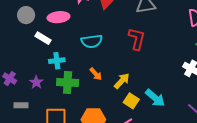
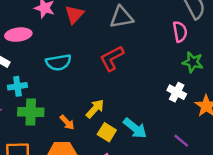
red L-shape: (137, 39) -> (112, 58), turned -130
orange arrow: (96, 74) -> (67, 122), moved

